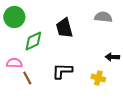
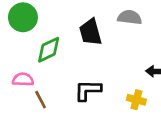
gray semicircle: (103, 17) -> (130, 17), moved

